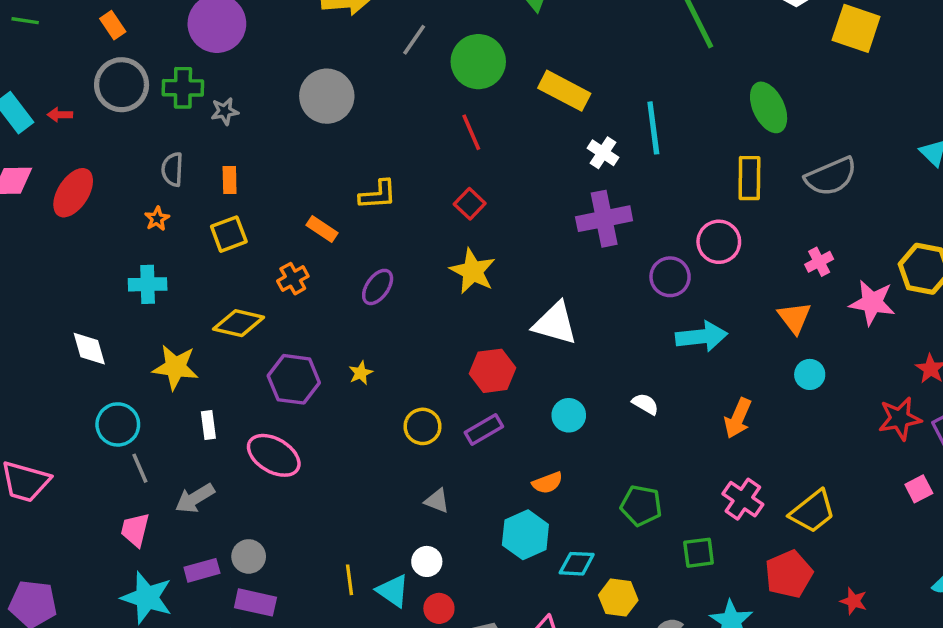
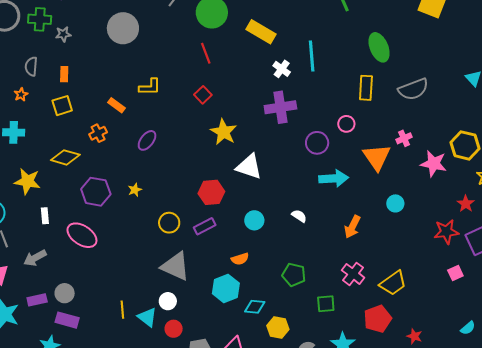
pink circle: (719, 242) -> (346, 124), size x0.7
yellow star: (473, 271) -> (224, 132), moved
orange triangle: (794, 318) -> (377, 157), moved, size x1.4
gray triangle: (437, 501) -> (175, 266), size x2.0

